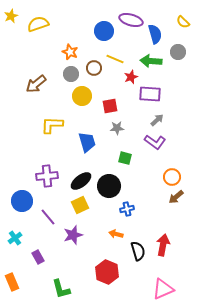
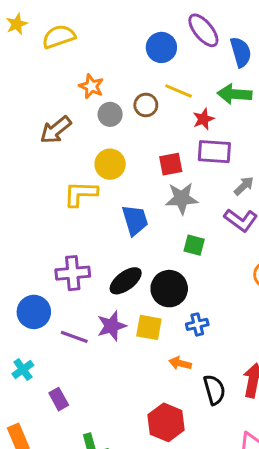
purple ellipse: (131, 20) -> (203, 30), turned 35
orange star: (70, 52) -> (91, 86), moved
purple rectangle: (150, 94) -> (214, 152), moved
yellow circle: (82, 96) -> (110, 164), moved
gray star: (117, 128) -> (182, 198), size x1.5
yellow square: (80, 205) -> (149, 327), moved, turned 36
purple line: (48, 217) -> (74, 337), turned -30
purple star: (73, 235) -> (112, 326), moved

